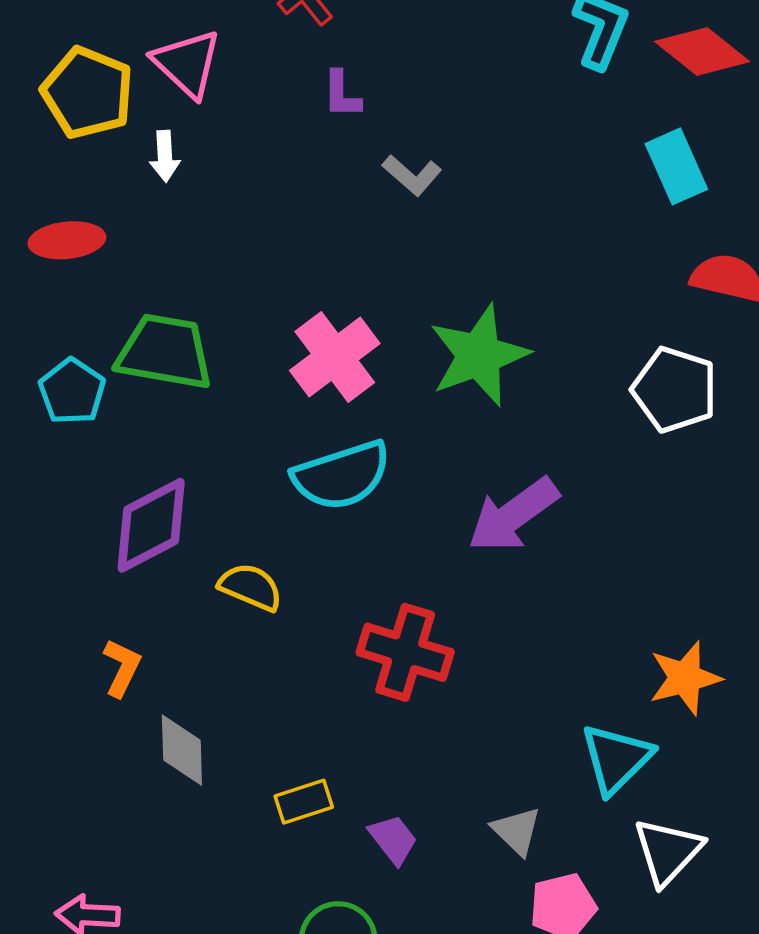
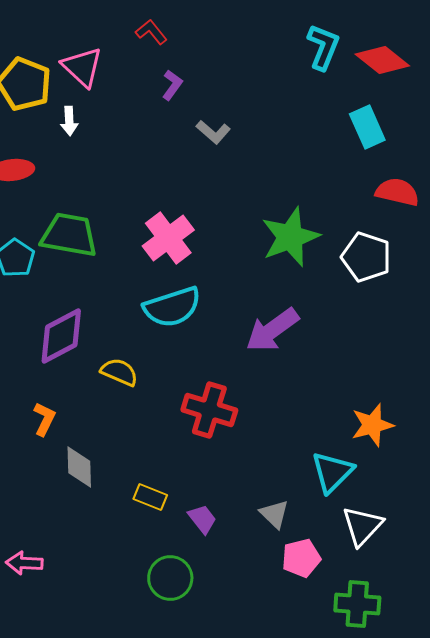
purple L-shape: (342, 94) -> (172, 85), turned -144
green star: (479, 355) -> (290, 237), moved
yellow rectangle: (304, 802) -> (150, 497), turned 40

